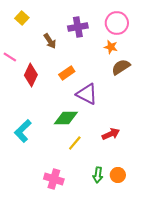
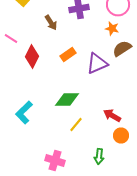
purple triangle: (87, 94) -> (97, 64), moved, turned -50
red arrow: (111, 134) -> (112, 116), turned -126
orange circle: (118, 175) -> (121, 136), moved

